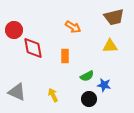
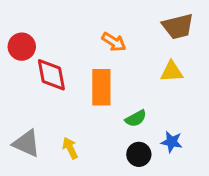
orange rectangle: (65, 56) -> (101, 87), size x1.6
blue star: (104, 85) -> (172, 142), moved
yellow arrow: (53, 95) -> (70, 148), moved

